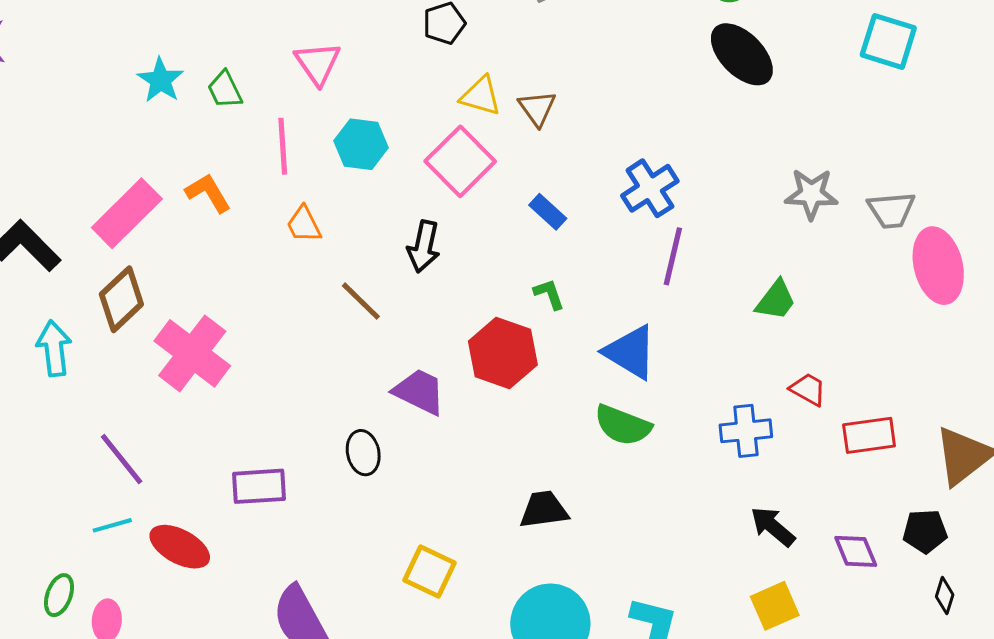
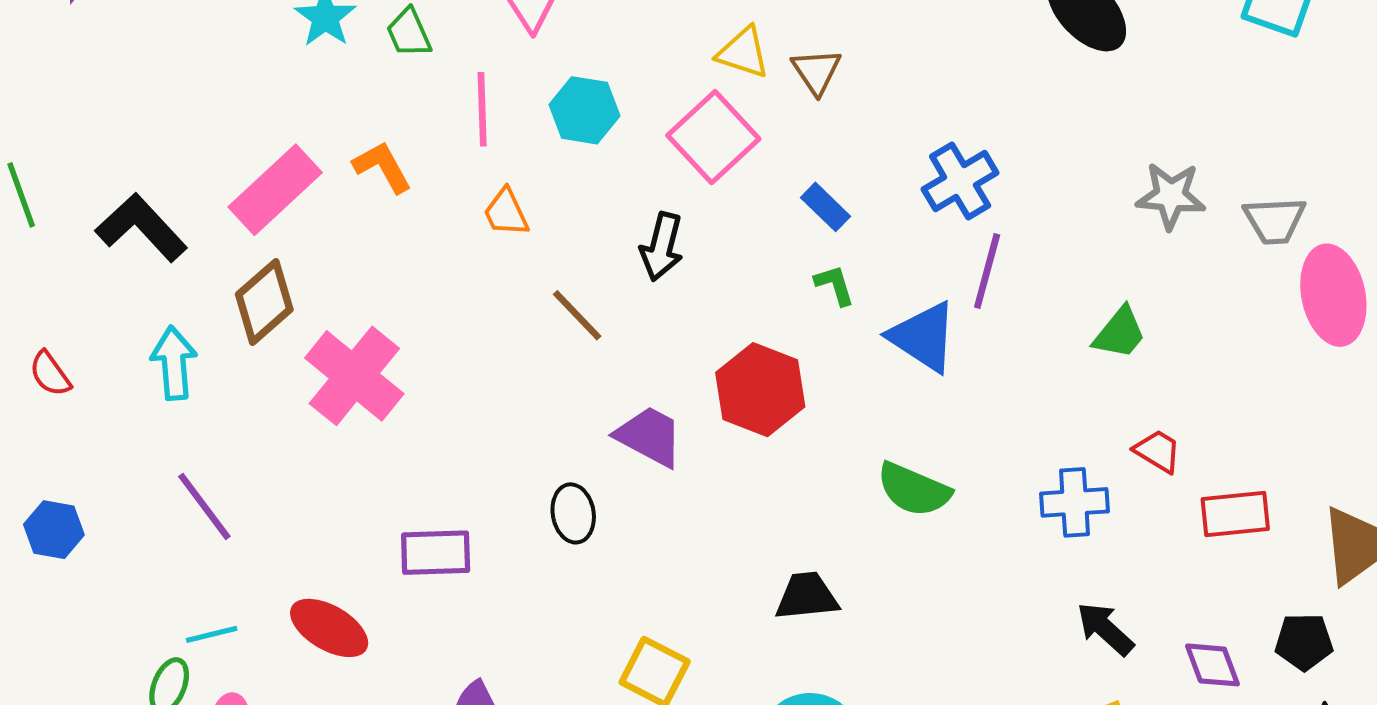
green L-shape: (549, 294) -> (835, 285), moved
blue triangle: (630, 352) -> (923, 337), moved
purple line: (122, 459) -> (204, 506), moved
cyan line: (112, 525) -> (212, 634), moved

